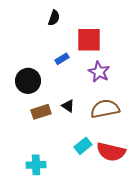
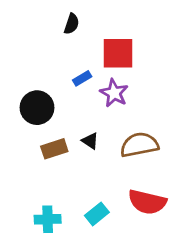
purple star: (99, 72) -> (114, 93), moved
cyan rectangle: (83, 146) -> (97, 214), moved

